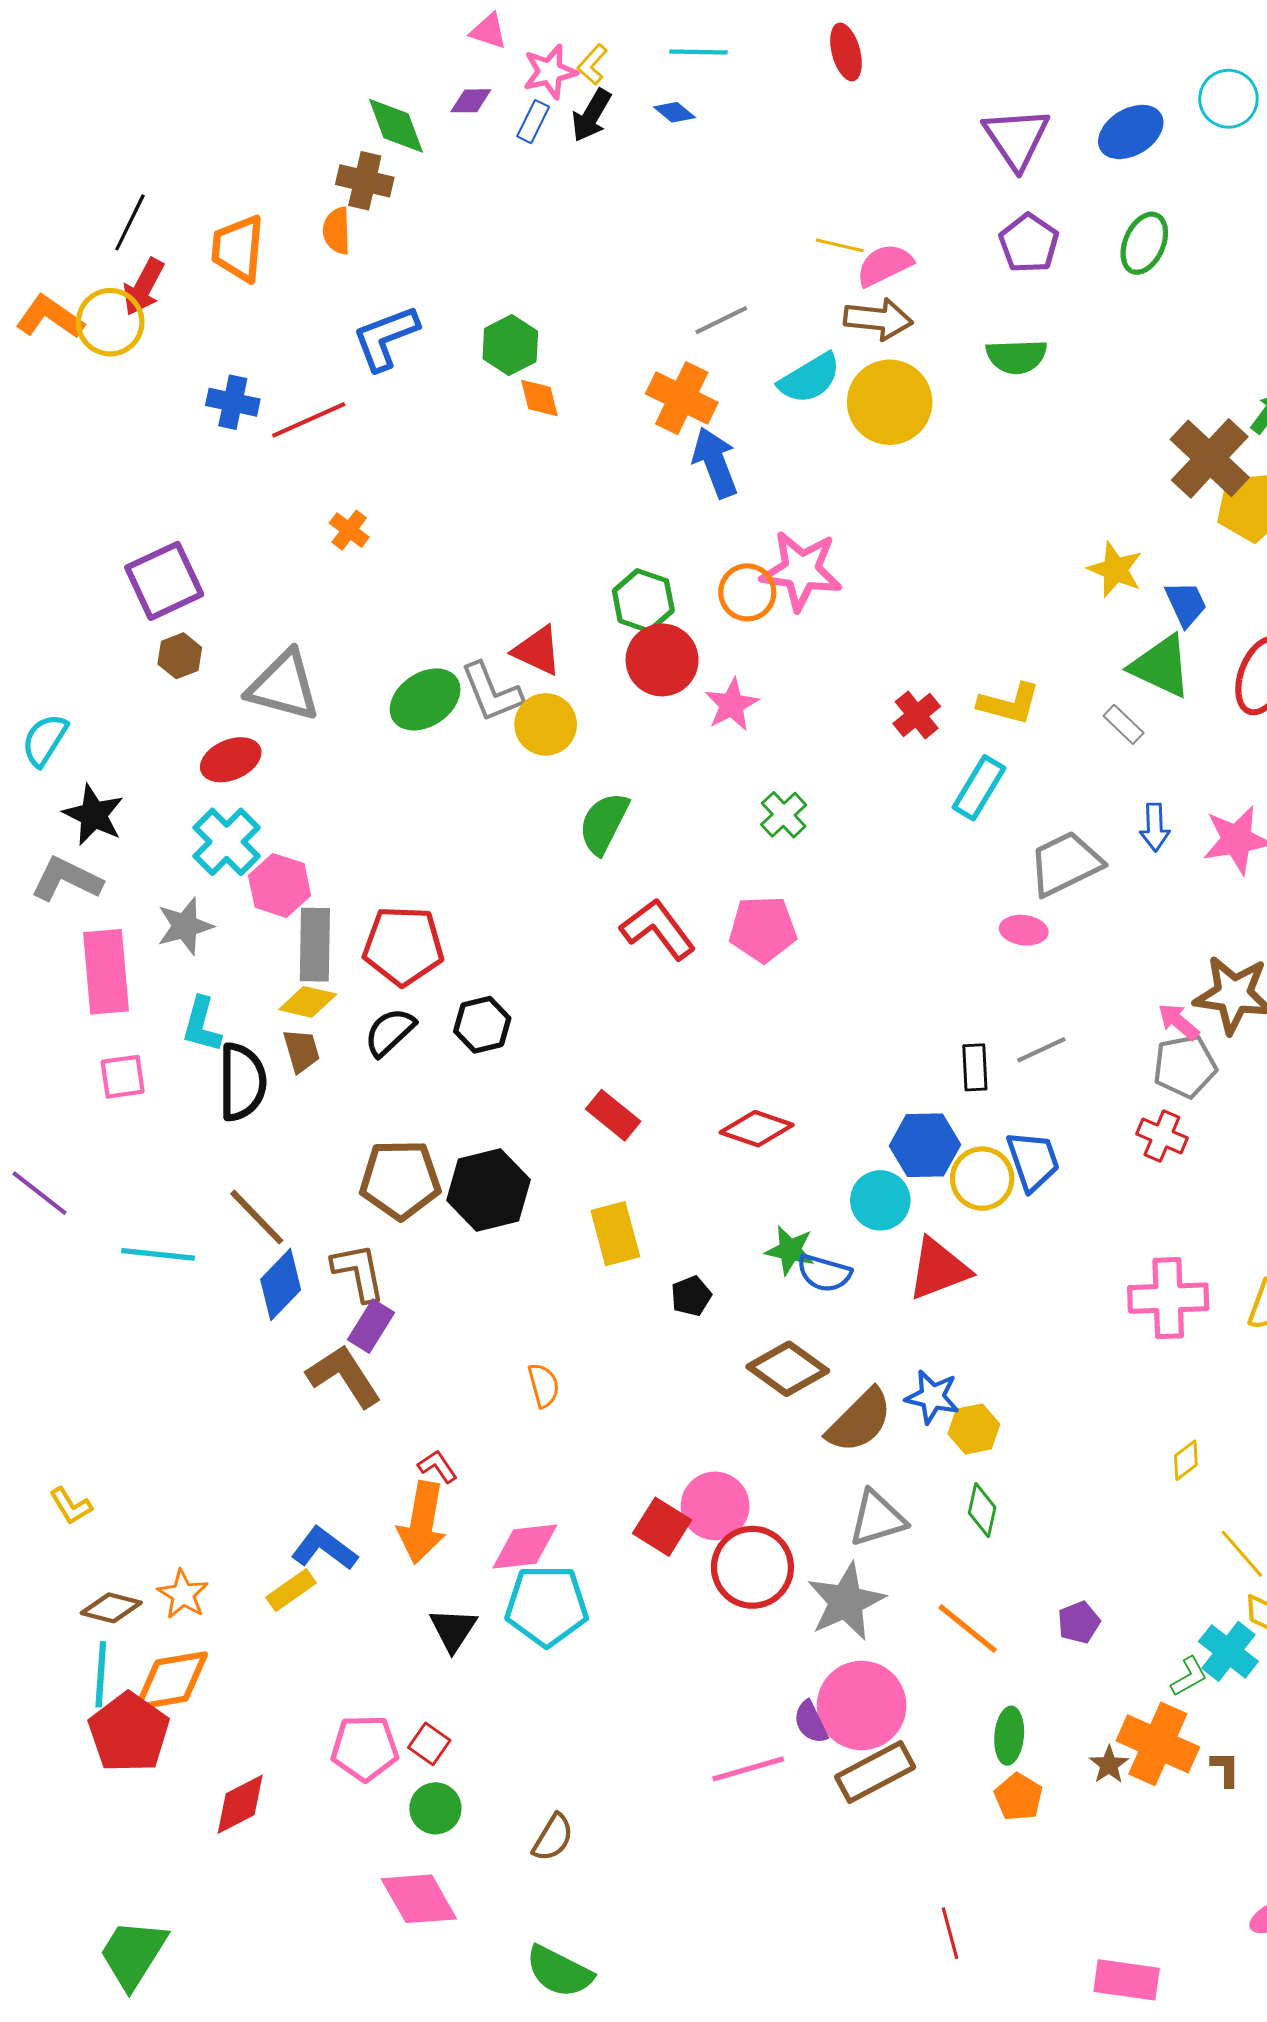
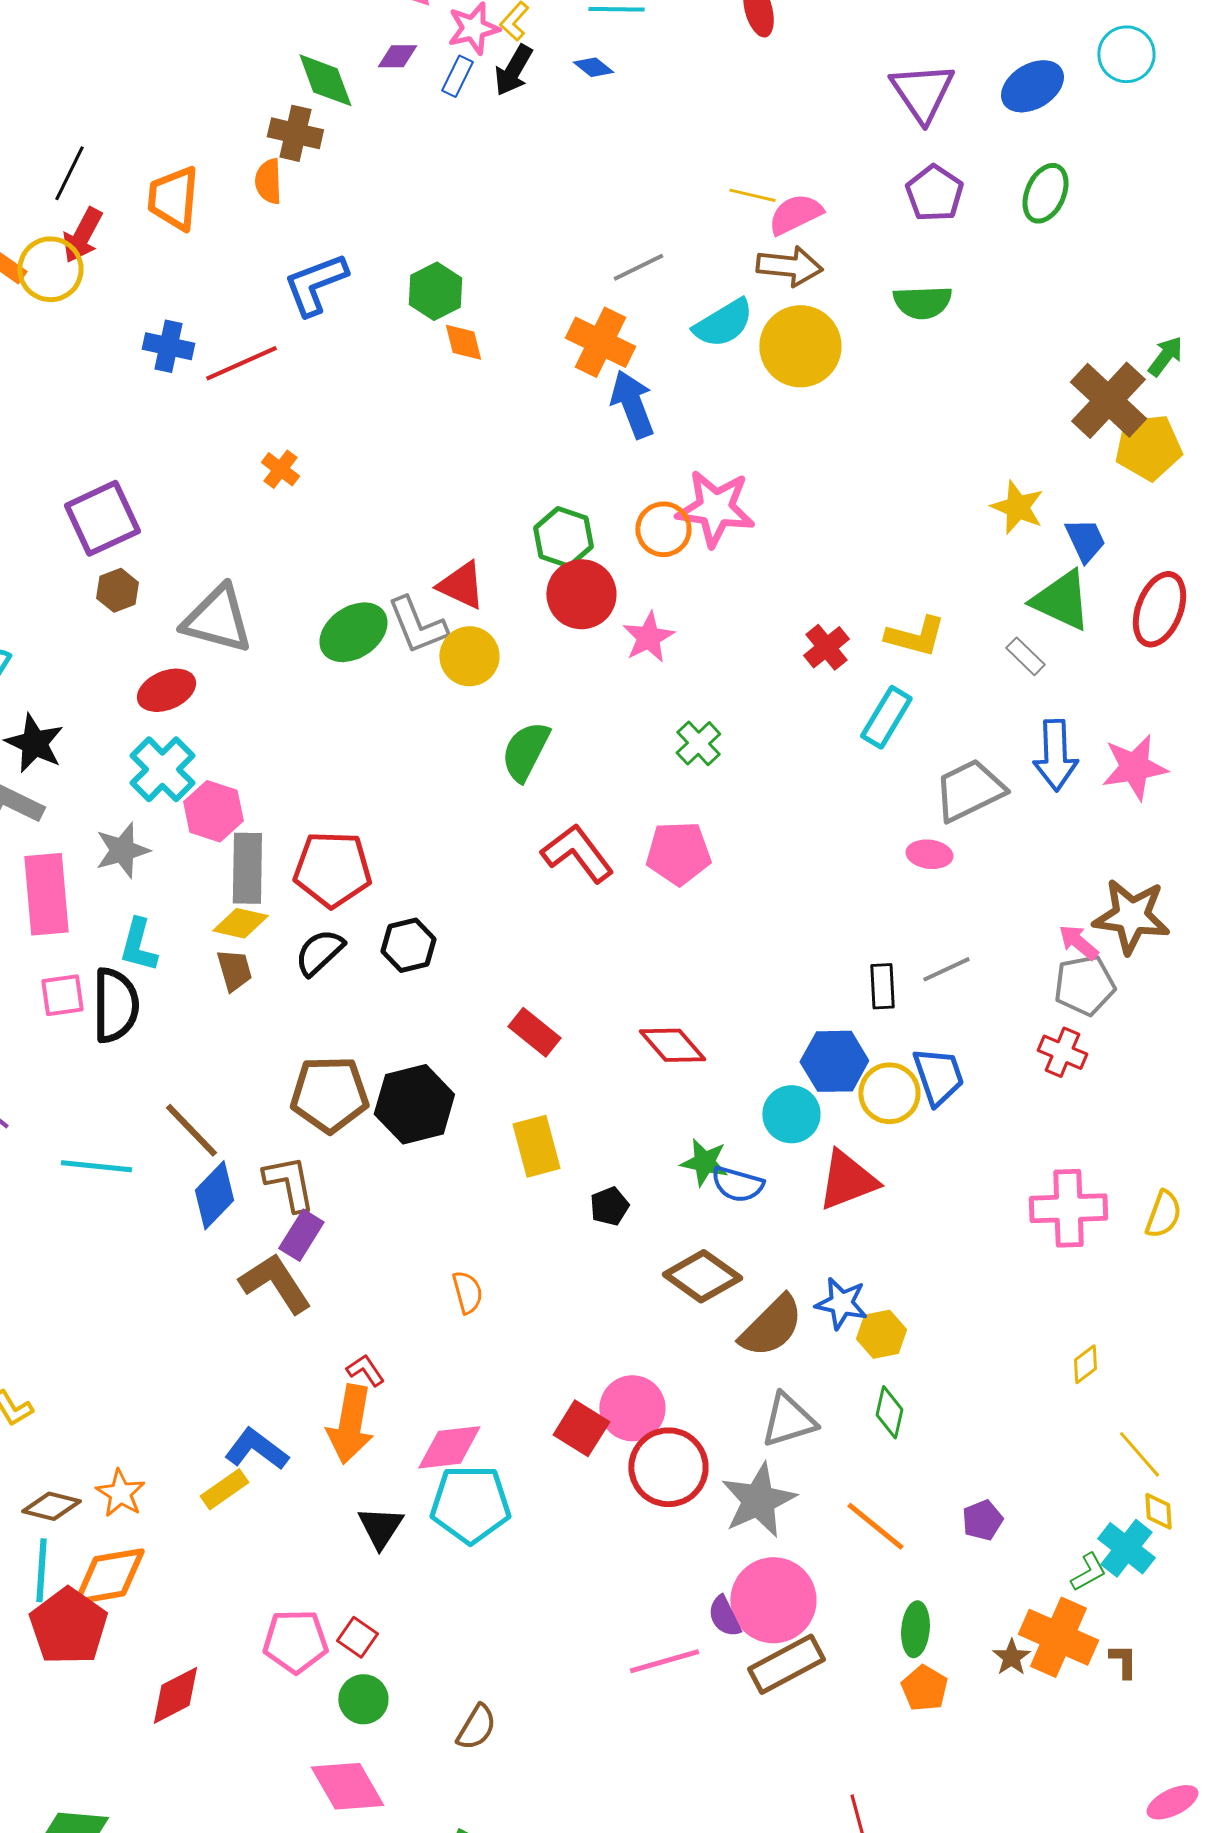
blue arrow: (1155, 827) -> (1055, 755), size x1.5
black semicircle: (242, 1082) -> (115, 1005), moved
red diamond: (757, 1129) -> (672, 1045), turned 30

